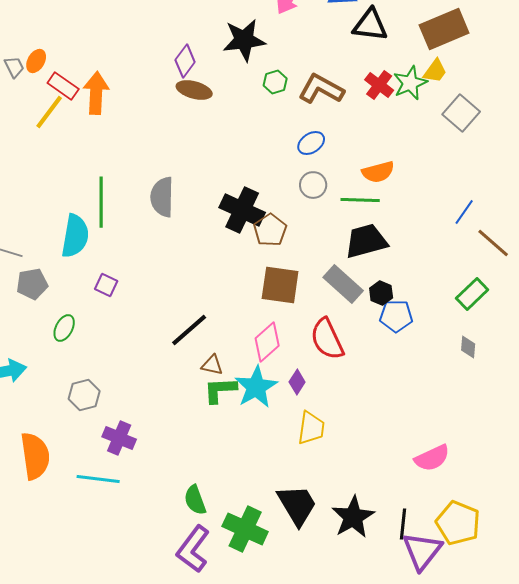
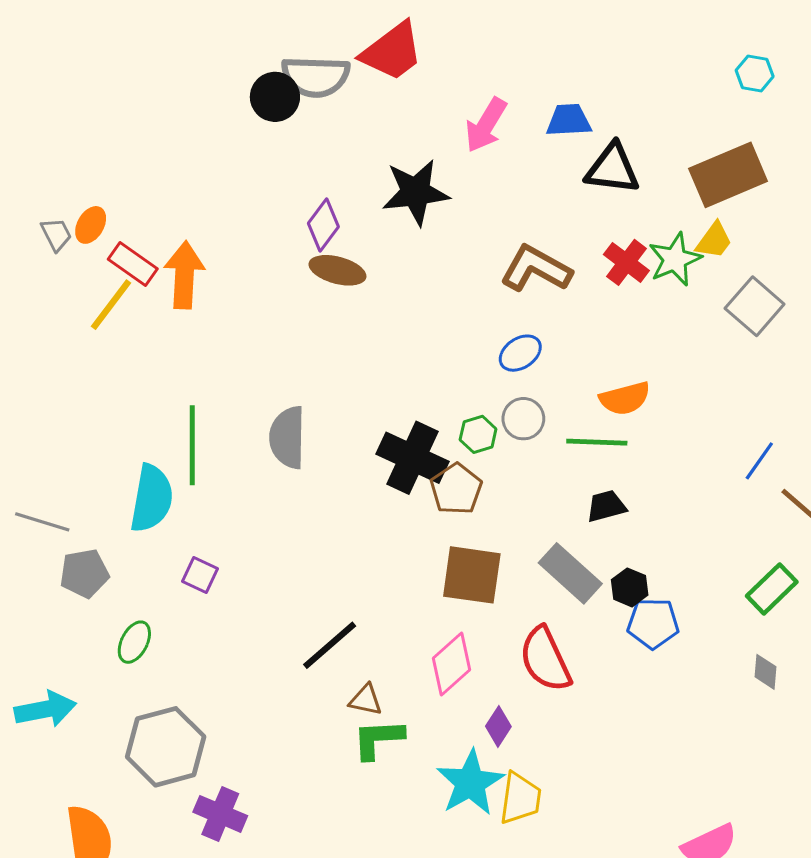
green hexagon: (275, 82) -> (478, 434), moved
black trapezoid: (366, 241) -> (606, 506), size x0.6
cyan star: (256, 387) -> (470, 783), moved
gray hexagon: (84, 395) -> (166, 747), size x1.6

